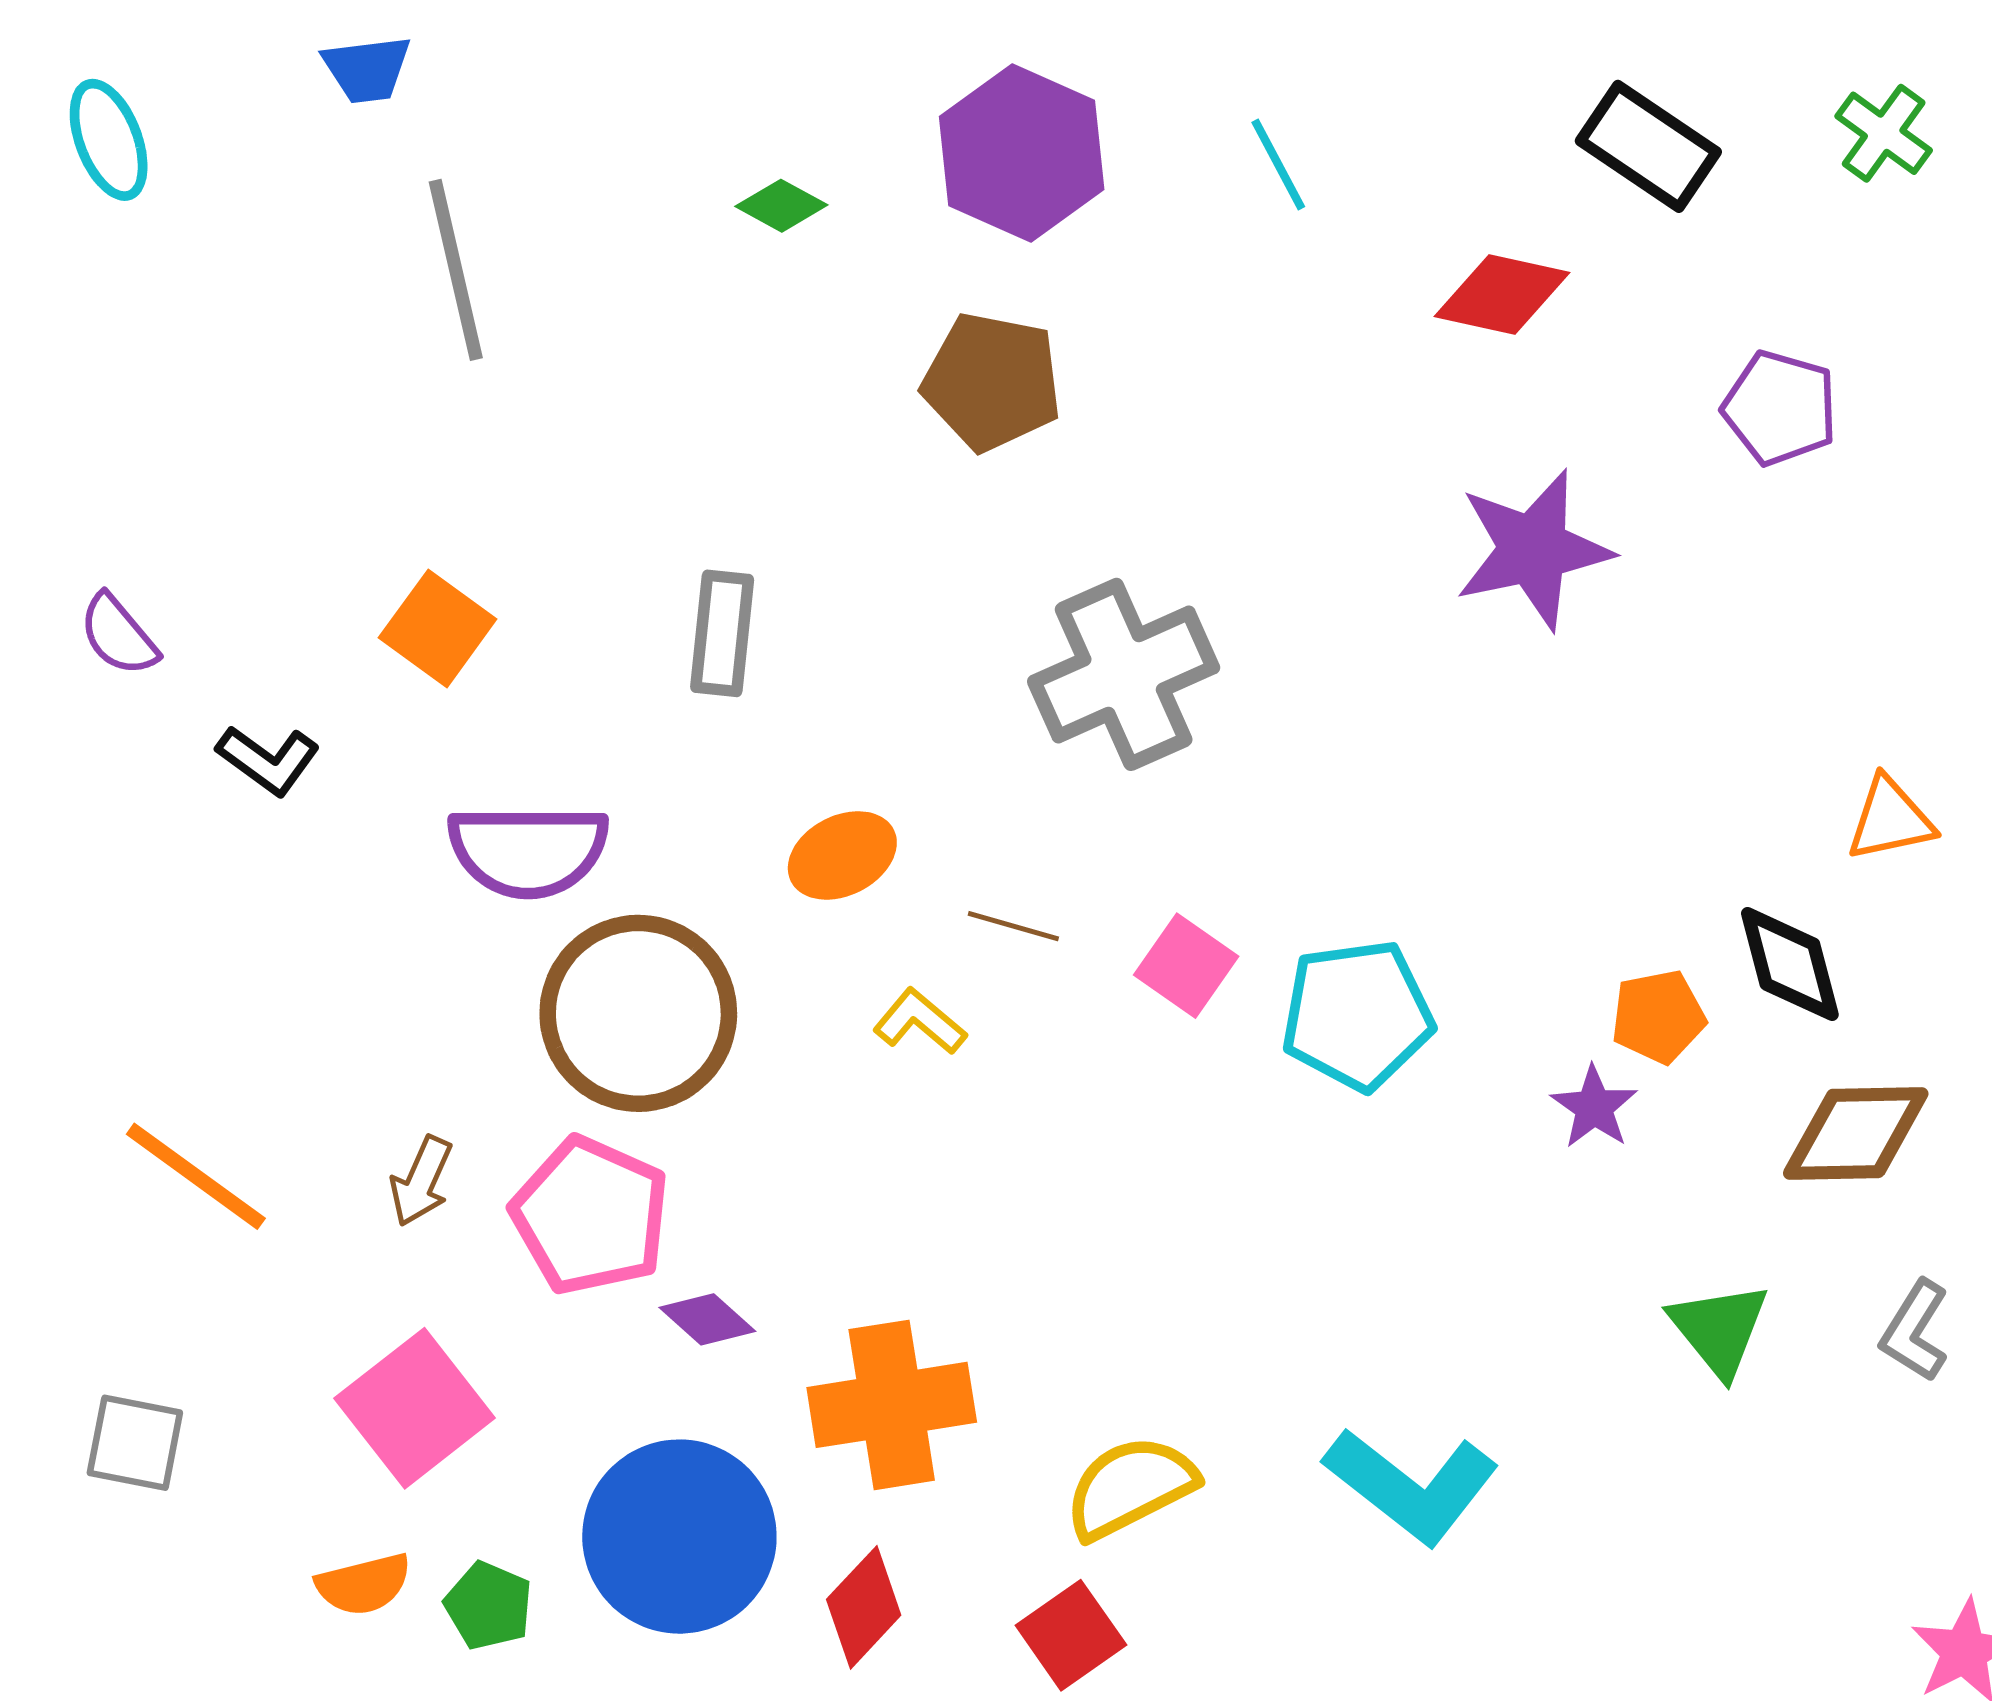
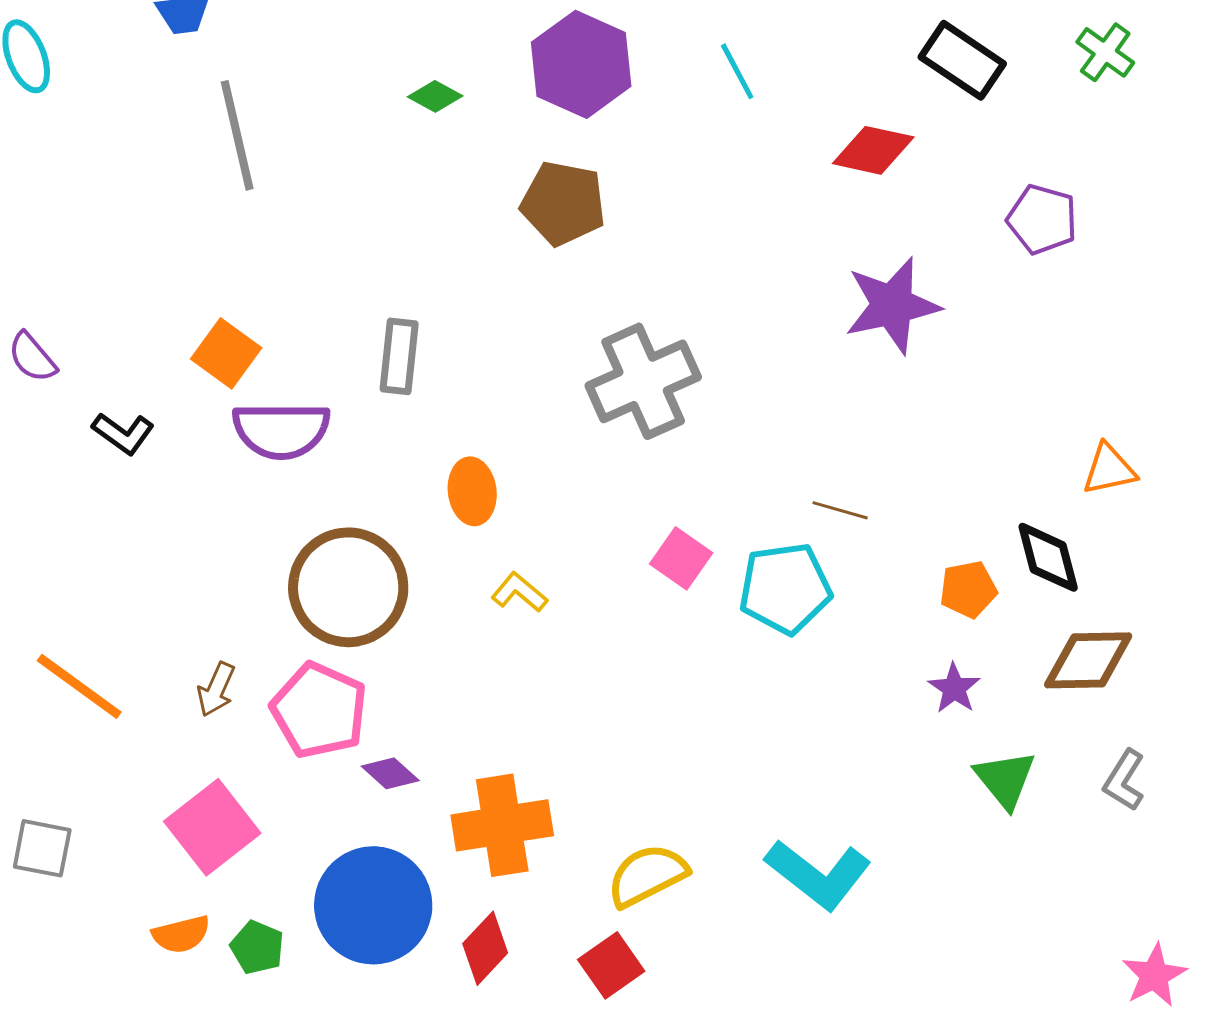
purple semicircle: (528, 851) -> (281, 430), moved
orange ellipse: (842, 855) -> (472, 491), turned -70
brown line: (1013, 926) -> (840, 510), moved
purple star: (1594, 1107) -> (954, 688), moved

